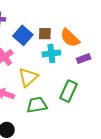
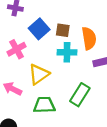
orange semicircle: (70, 38) -> (89, 38), turned -150

